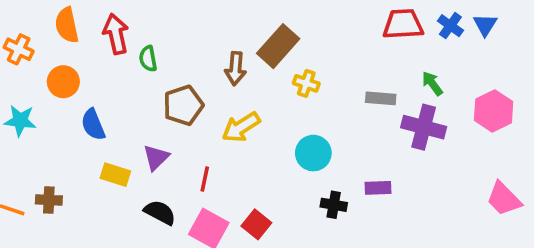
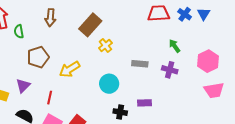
brown arrow: (235, 69) -> (50, 18), moved
yellow cross: (306, 83) -> (105, 46), turned 32
gray rectangle: (381, 98) -> (140, 64), moved
purple cross: (424, 127) -> (170, 70), size x0.7
pink trapezoid: (504, 199) -> (214, 90), moved, turned -55

